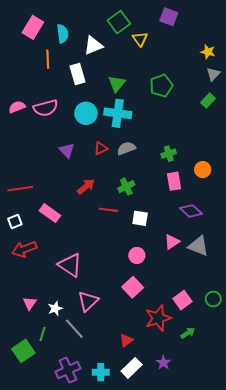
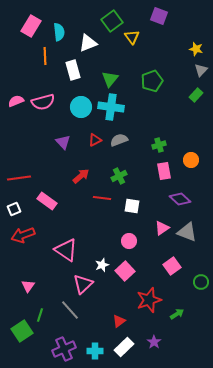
pink square: (182, 300) -> (172, 266), moved
white star: (55, 309) -> (102, 265), moved

